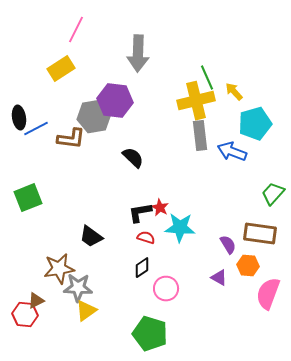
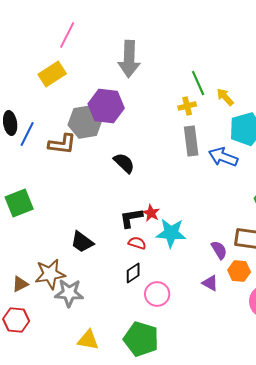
yellow cross: (196, 101) -> (187, 106), size x0.5
blue line: (36, 129) -> (27, 134), turned -35
brown triangle: (36, 301) -> (20, 284), moved
yellow triangle: (86, 311) -> (88, 340), moved, turned 45

